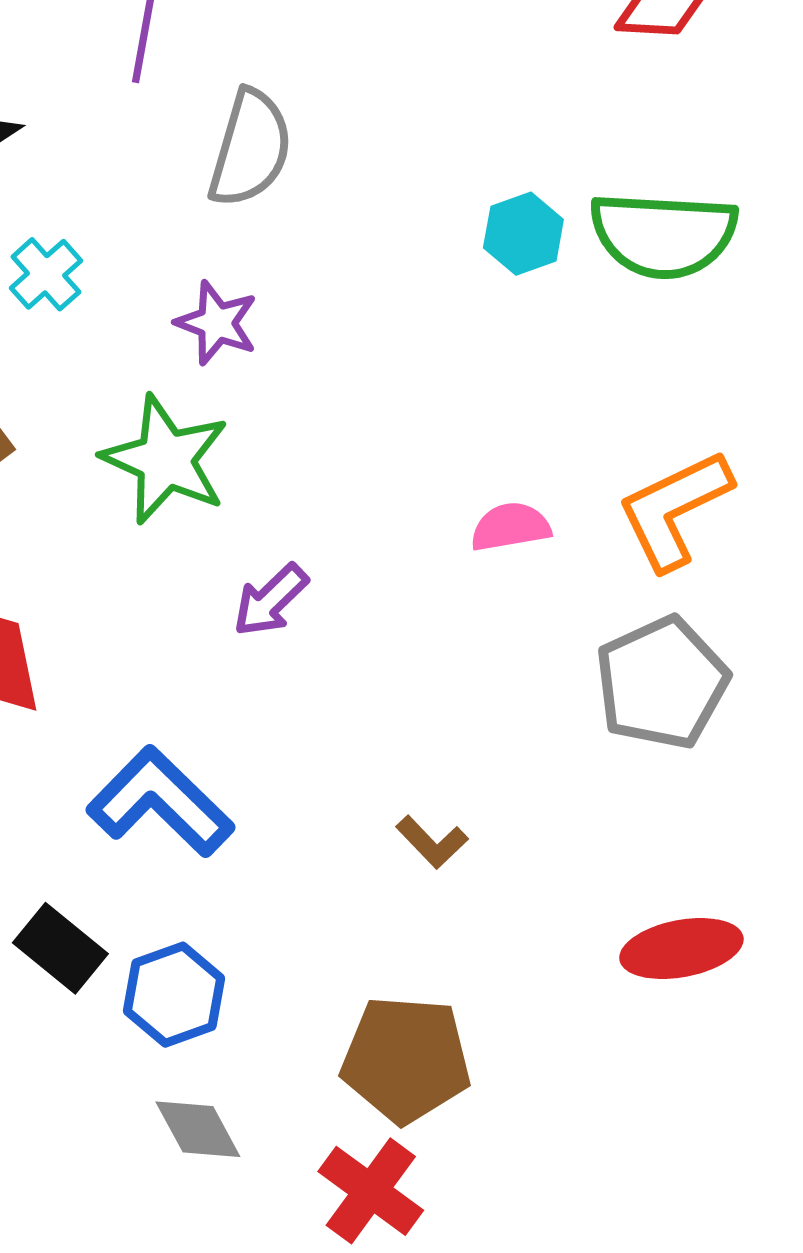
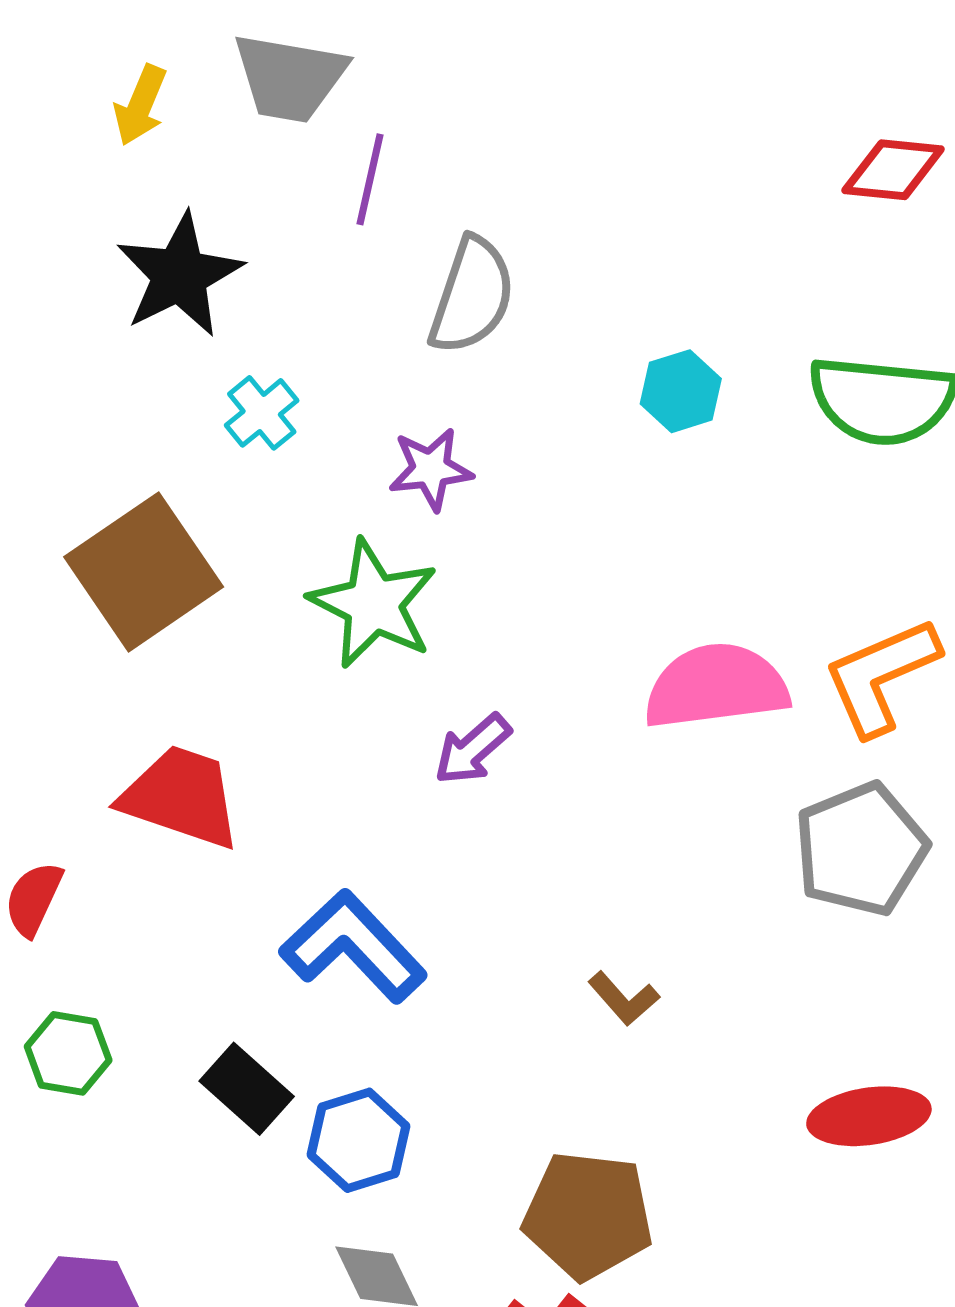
cyan hexagon: (523, 234) -> (681, 391), moved
purple star: (217, 323) -> (431, 469), turned -30
pink semicircle: (511, 527) -> (716, 686), size x1.8

